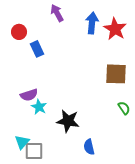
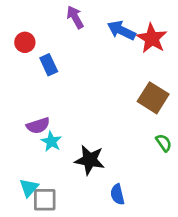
blue arrow: (92, 23) -> (121, 30), turned -70
brown square: (116, 74) -> (153, 98), turned 30

